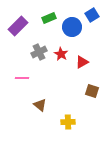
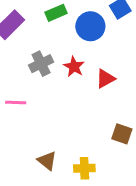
brown square: (92, 91) -> (122, 134), moved
brown triangle: (40, 105) -> (47, 161), moved

